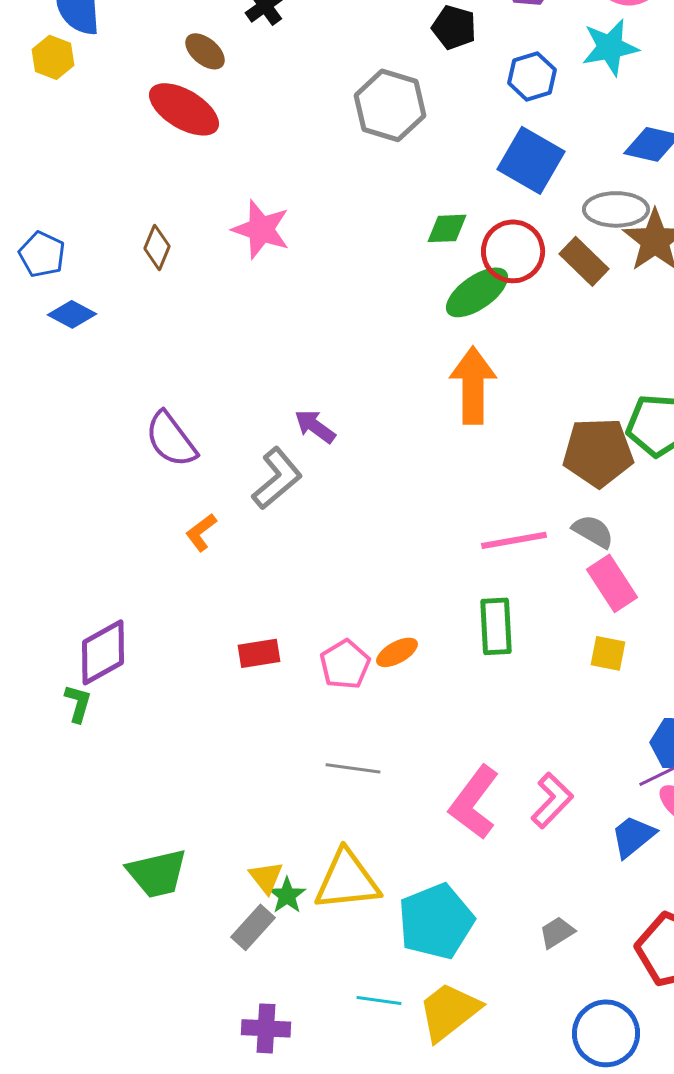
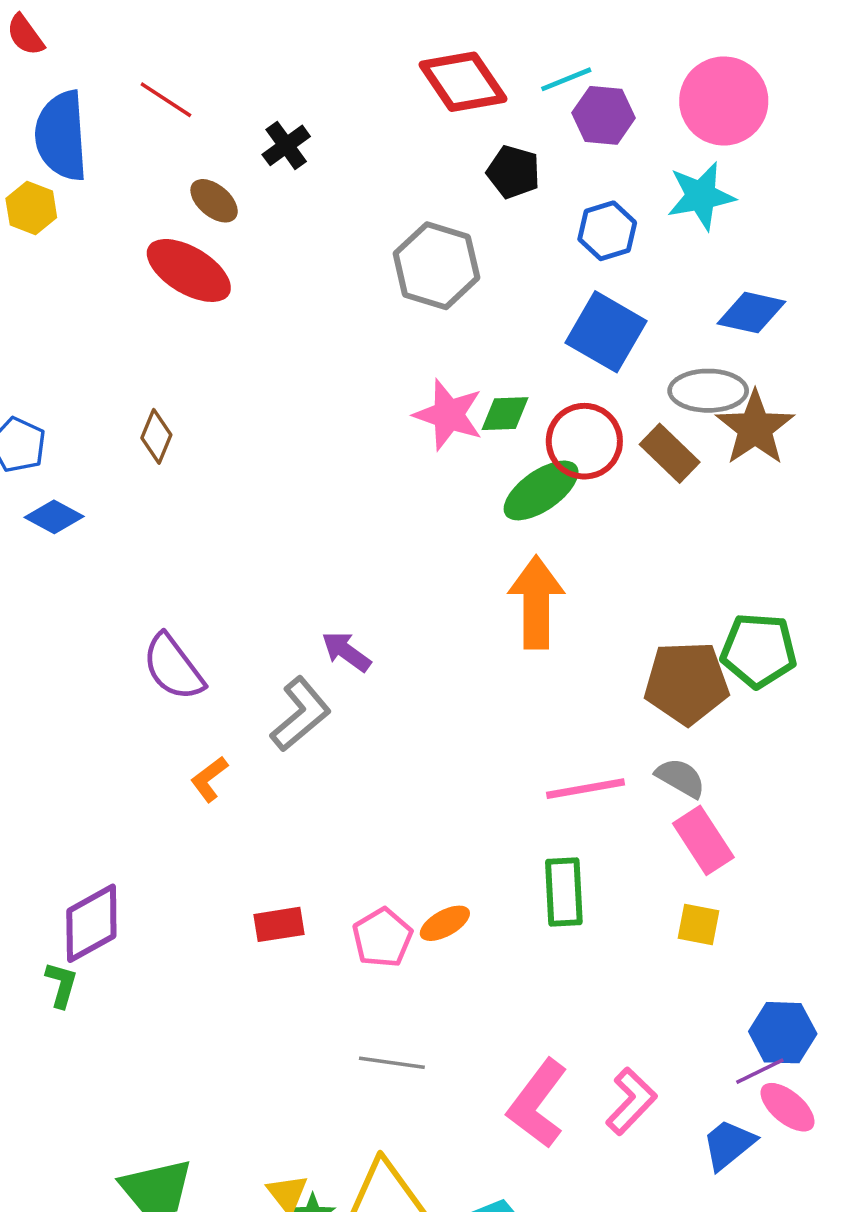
pink star: (261, 229) -> (448, 415), moved

